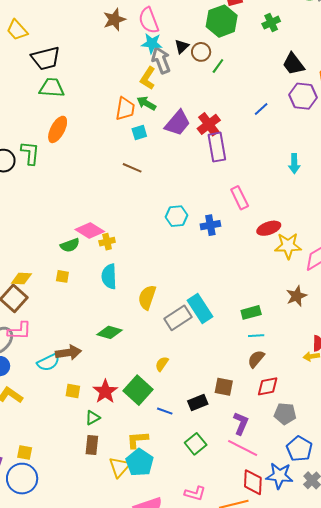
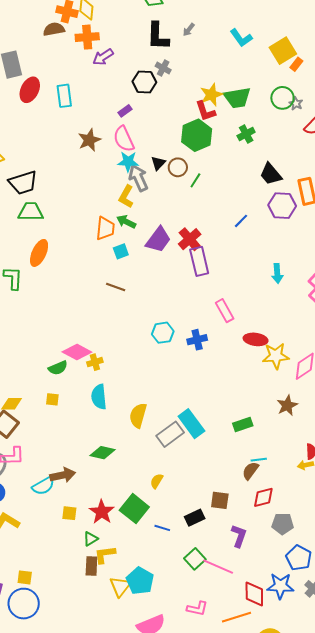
red ellipse: (269, 228) -> (256, 339), turned 30
cyan line: (256, 336) -> (259, 460), moved
yellow L-shape: (137, 440) -> (105, 555), moved
pink line: (243, 448) -> (218, 567), moved

